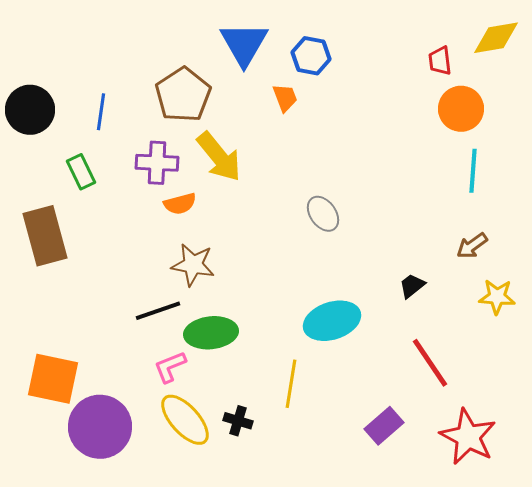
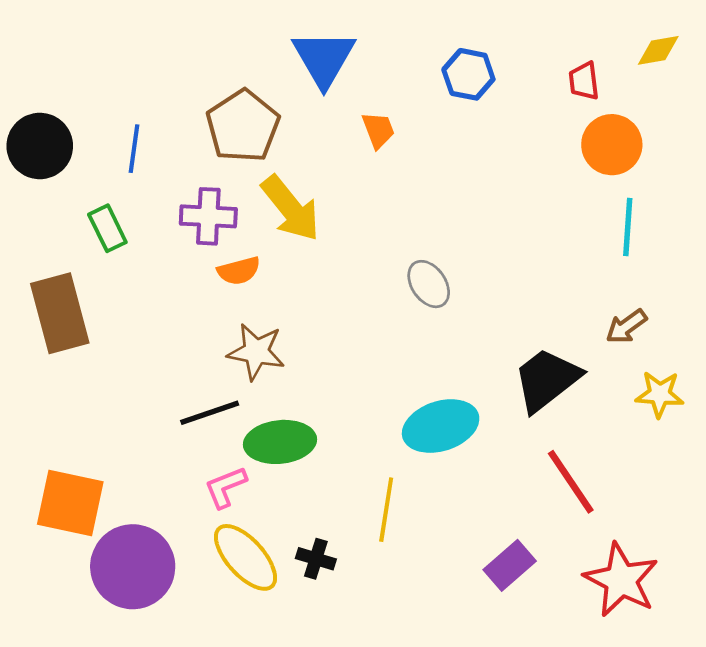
yellow diamond: (496, 38) -> (658, 50), size x0.7
blue hexagon: (311, 56) -> (468, 74), moved
black trapezoid: (412, 286) -> (547, 380), size x2.0

